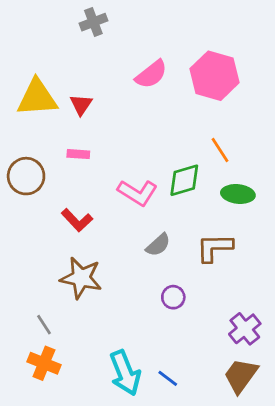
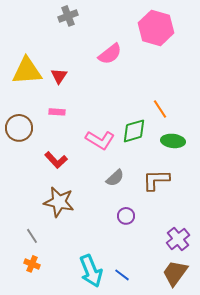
pink hexagon: (215, 76) -> (156, 28), moved
orange cross: (44, 363) -> (32, 264), size x0.7

